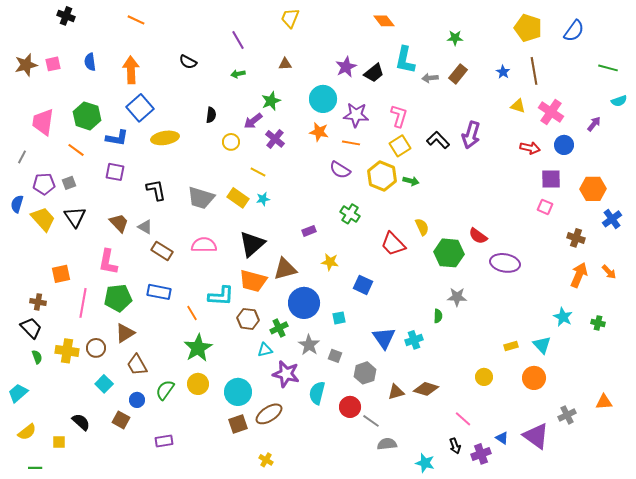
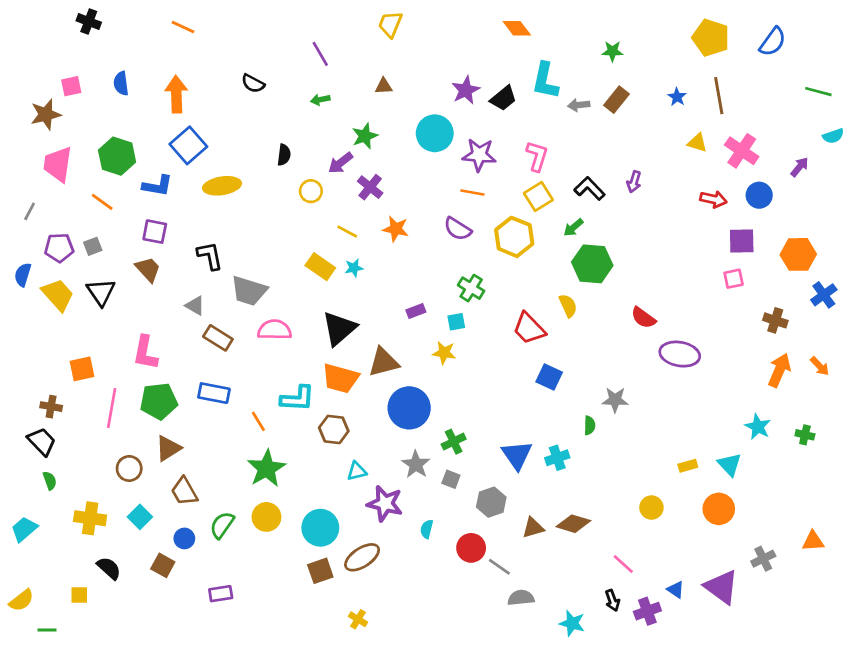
brown star: (26, 65) -> (46, 114), moved
orange star: (319, 132) -> (396, 229), moved
purple arrow: (471, 135) -> (634, 182), size x0.6
green arrow: (411, 181) -> (573, 228), moved, turned 126
gray trapezoid: (201, 198) -> (249, 291), moved
pink square: (545, 207) -> (734, 279), turned -35
brown trapezoid: (119, 223) -> (148, 269), moved
green hexagon: (449, 253) -> (592, 264), moved
blue square: (363, 285) -> (549, 377), moved
cyan square: (339, 318) -> (456, 322), moved
green cross: (279, 328) -> (454, 442), moved
yellow cross: (67, 351) -> (90, 518), moved
cyan semicircle: (317, 393) -> (427, 529), size x0.6
yellow semicircle: (27, 432) -> (21, 600), moved

